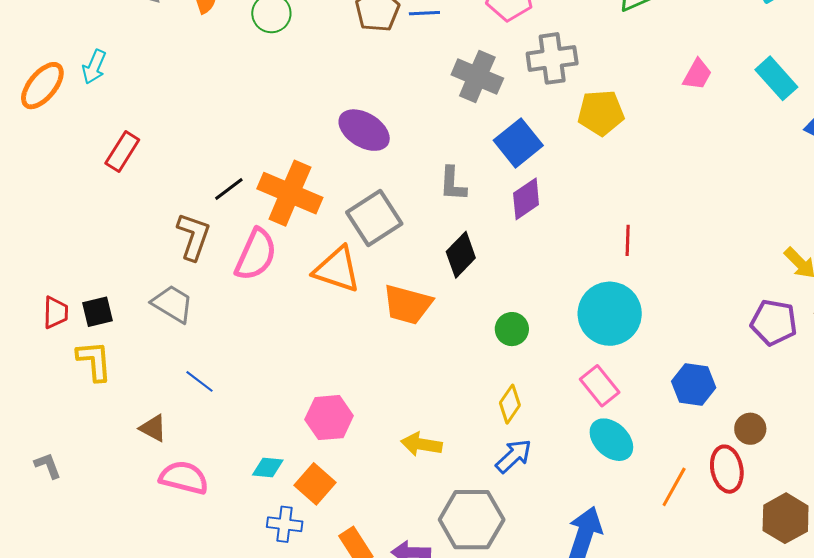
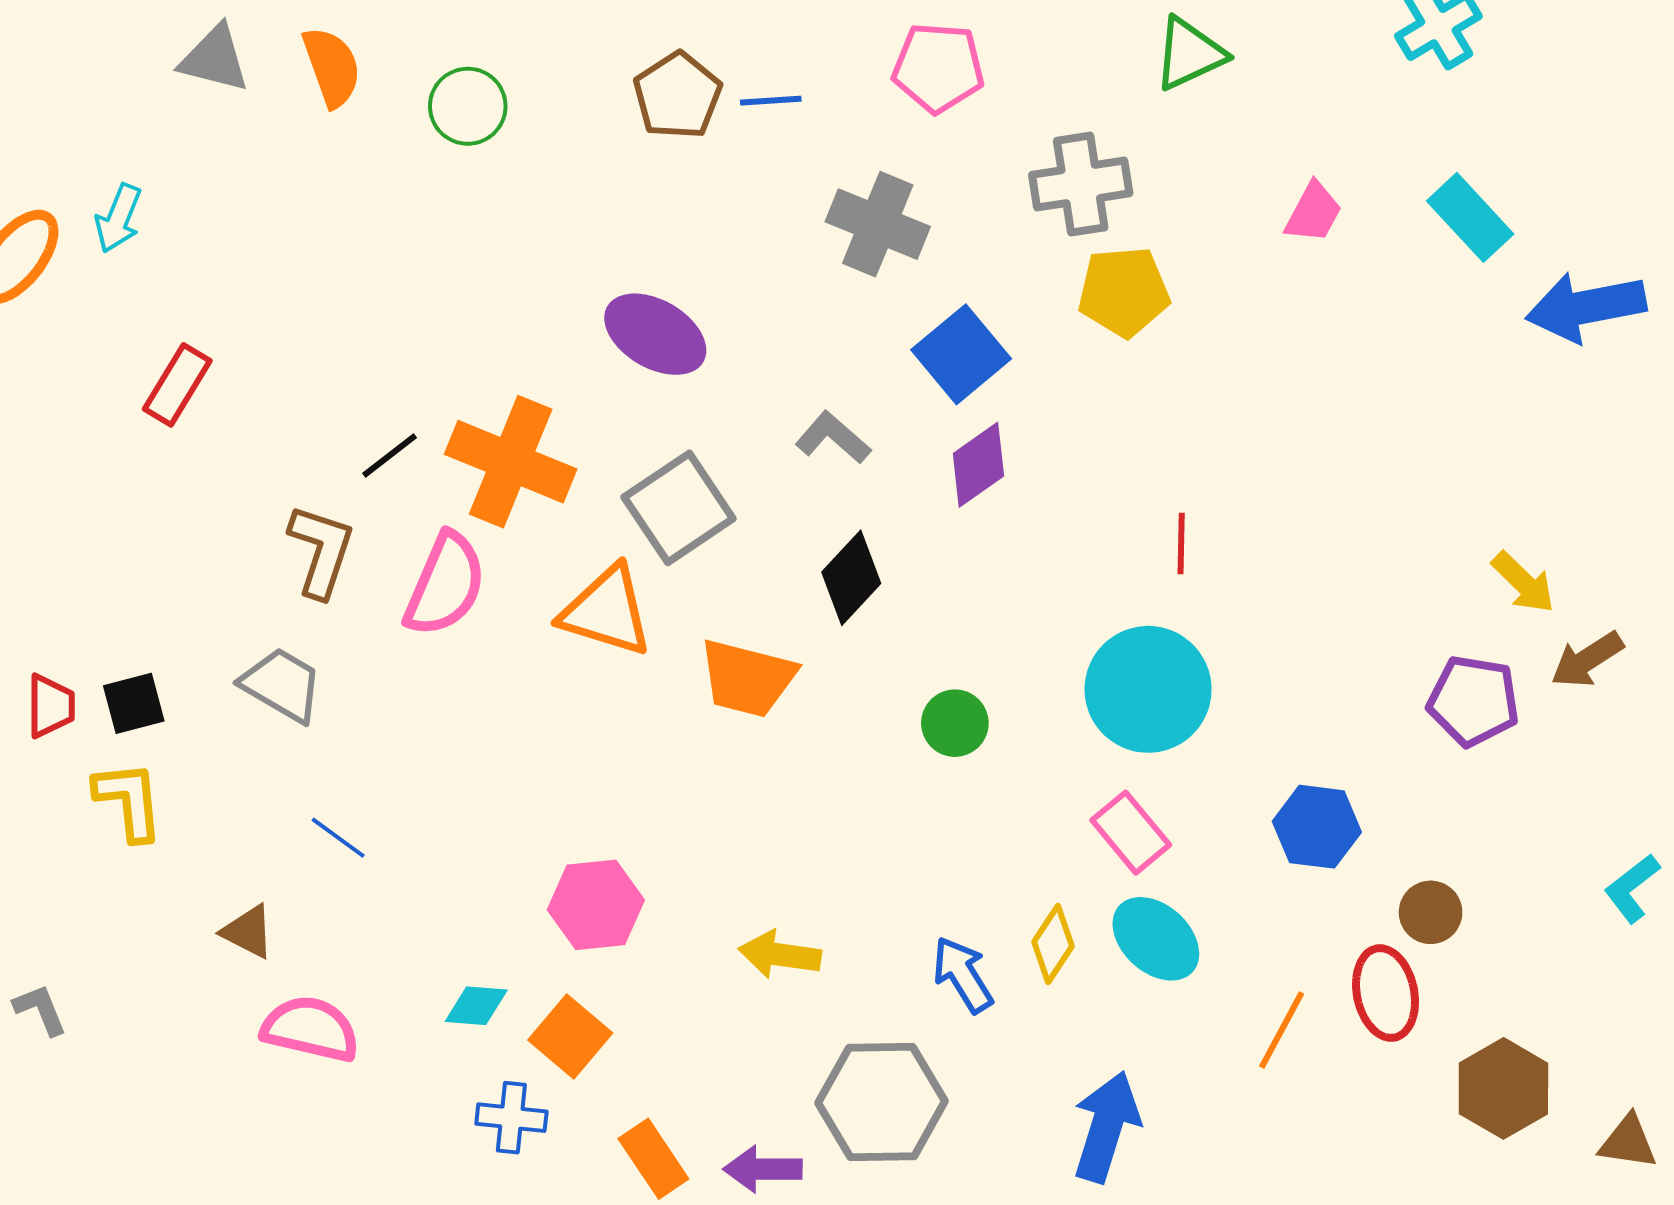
gray cross: (552, 58) -> (1081, 184), moved
gray L-shape: (453, 184) -> (833, 438), turned 129
yellow diamond: (510, 404) -> (1053, 944), moved
blue arrow: (514, 456) -> (963, 975), turned -78

